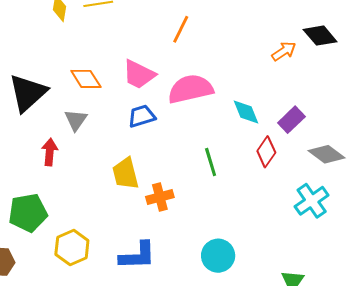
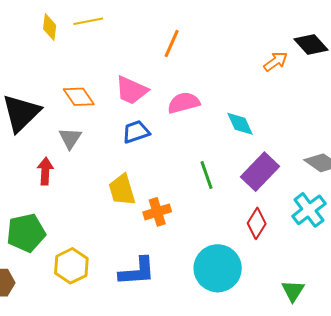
pink semicircle: (190, 89) -> (184, 103), size x0.7
purple rectangle: (291, 120) -> (260, 172), moved, size x1.4
red diamond: (266, 152) -> (257, 223), moved
cyan circle: (218, 256) -> (218, 268), size x1.4

